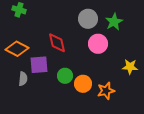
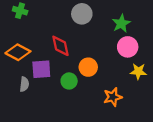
gray circle: (88, 19) -> (82, 14), moved
pink circle: (98, 44) -> (128, 47), moved
orange circle: (83, 84) -> (88, 67), moved

